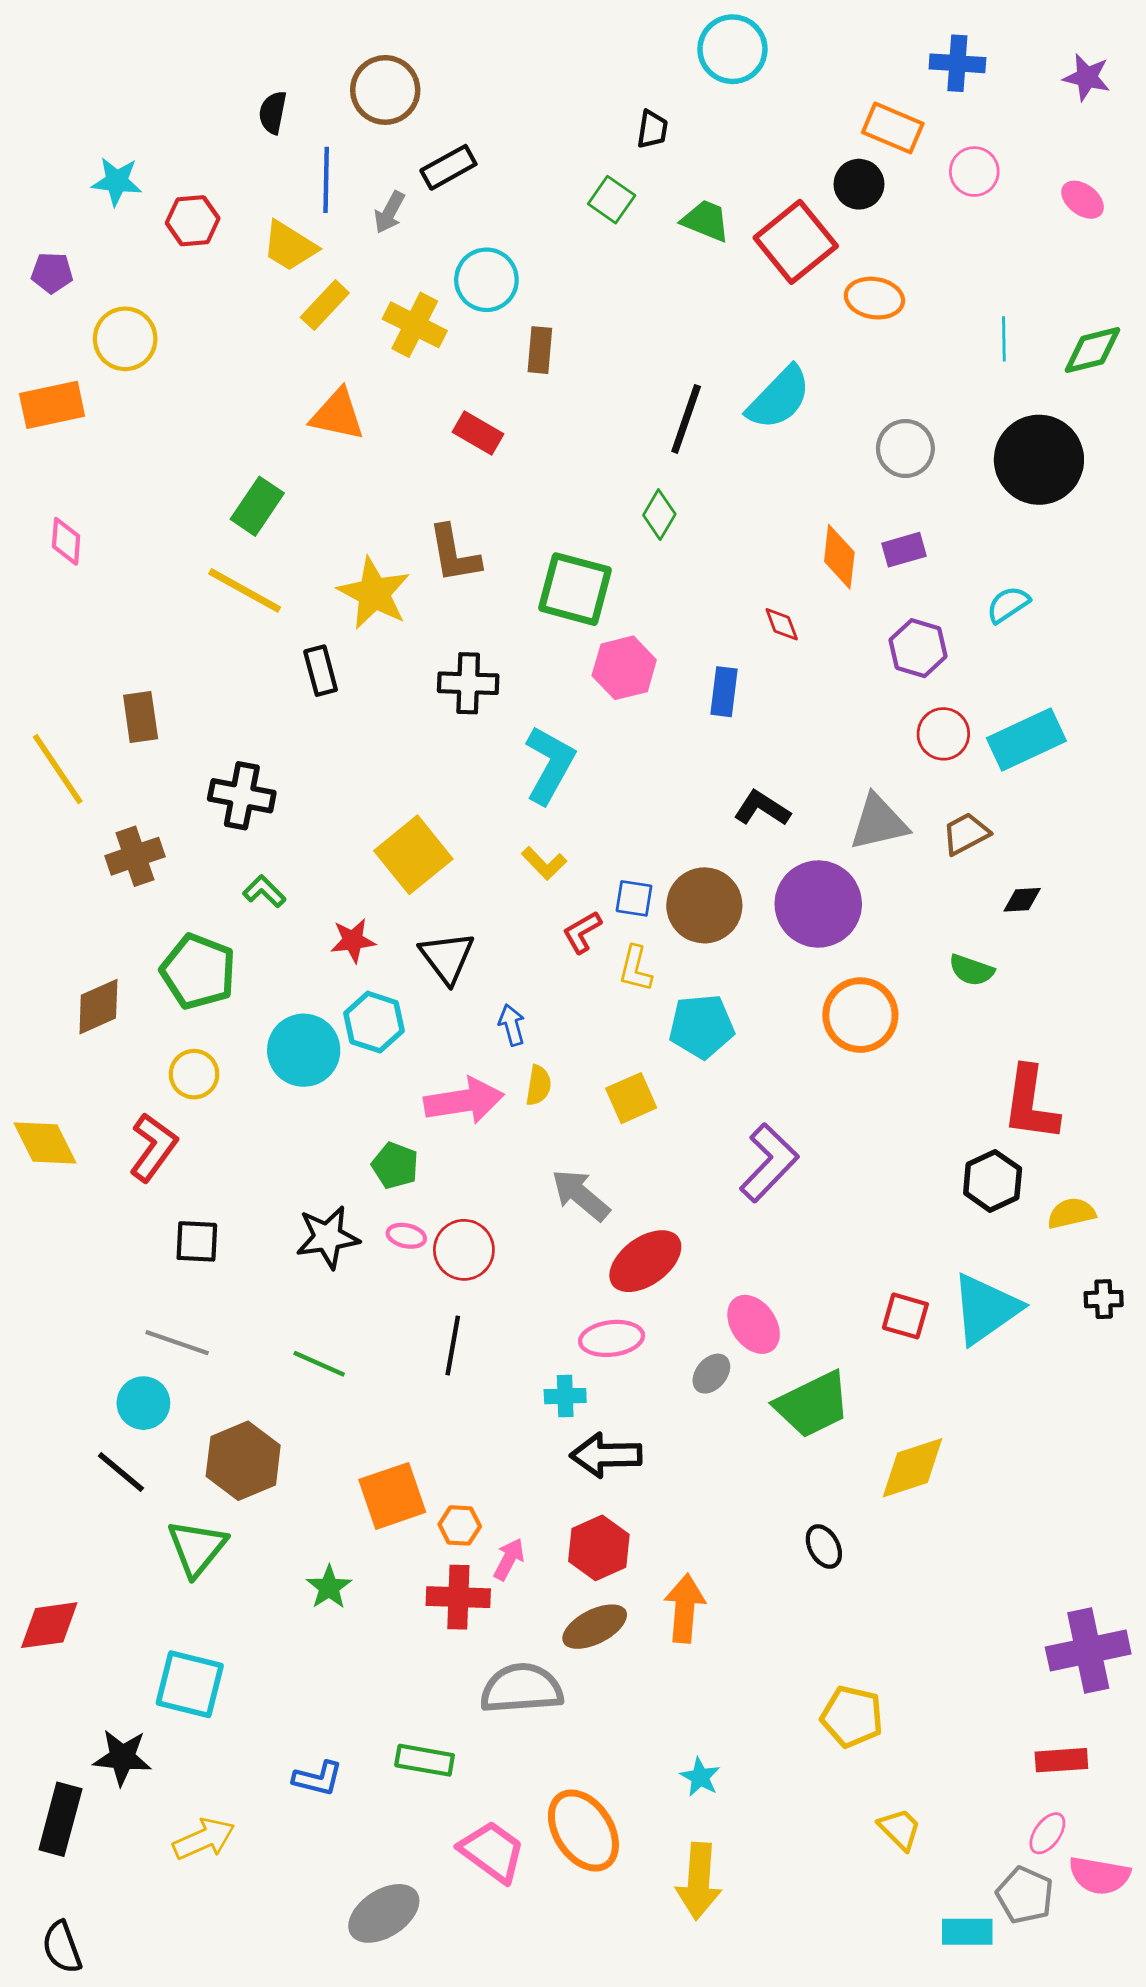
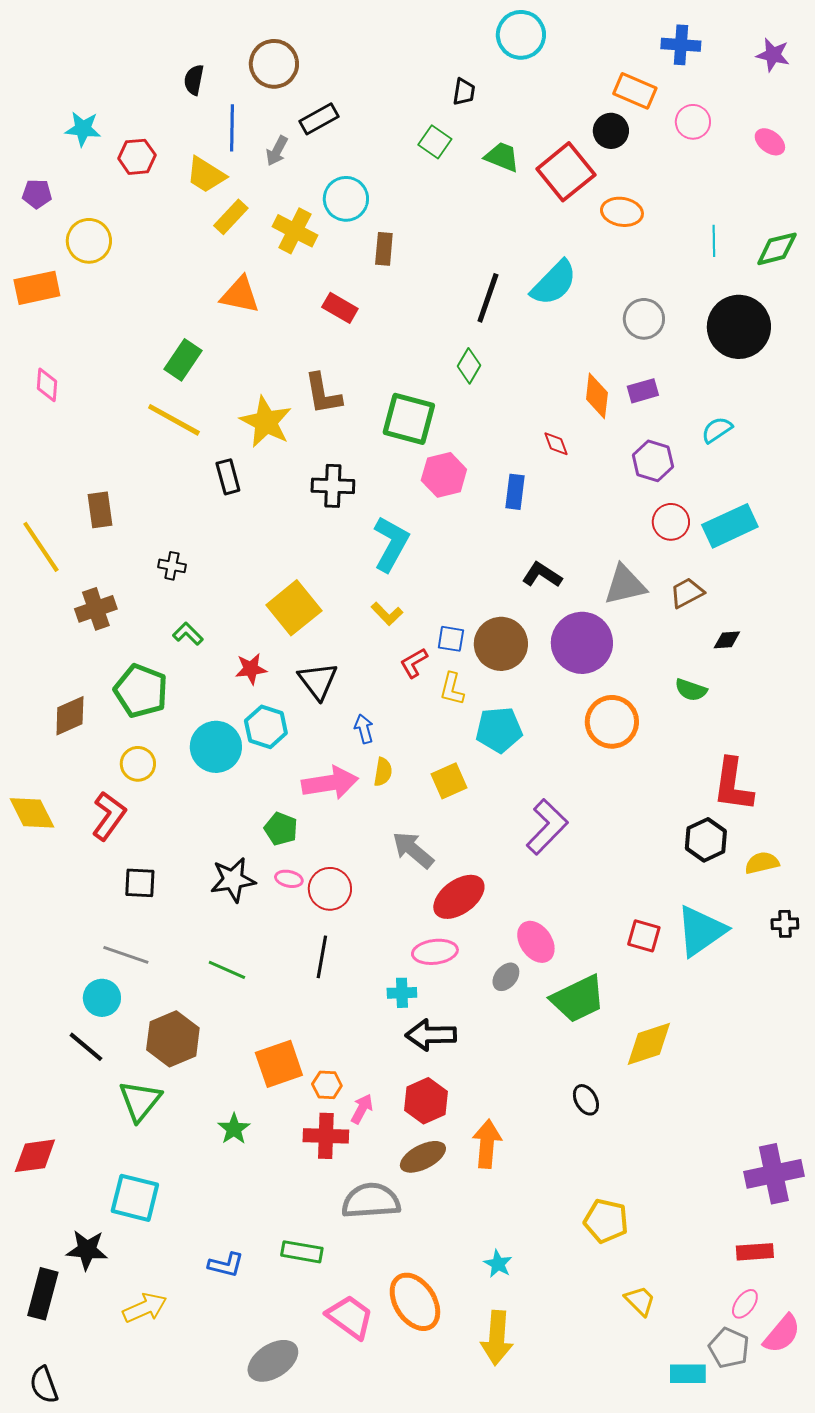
black cross: (242, 796) -> (172, 566), size x0.6
pink semicircle: (1099, 1875) -> (782, 1334), turned -60

